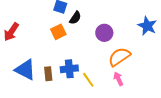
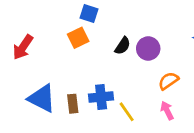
black semicircle: (75, 18) -> (123, 46), moved
orange square: (58, 32) -> (78, 38), moved
orange semicircle: (119, 57) -> (168, 81), size x0.7

